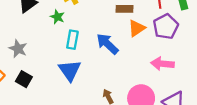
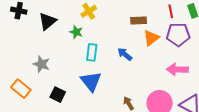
purple pentagon: (166, 26) -> (178, 35), turned 30
blue arrow: (107, 44) -> (125, 54), size x0.7
black square: (24, 79) -> (58, 95), moved

